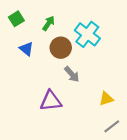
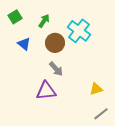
gray arrow: (72, 74) -> (56, 69), moved

